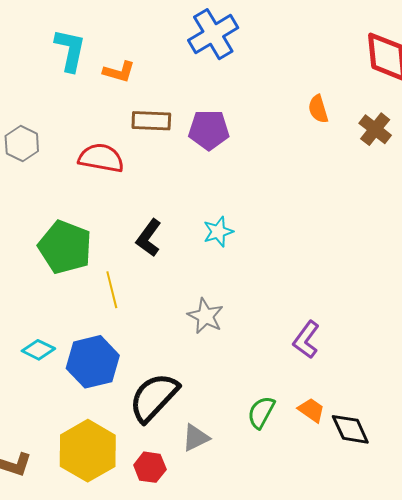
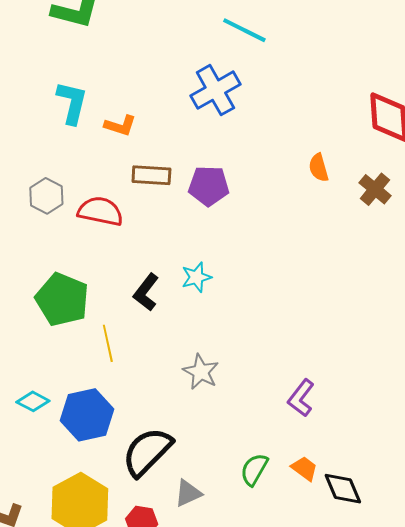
gray hexagon: (22, 144) -> (46, 196), moved
cyan star: (218, 232) -> (196, 277), moved

